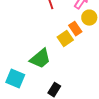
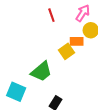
orange rectangle: (75, 29) -> (77, 41), turned -56

